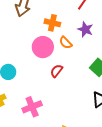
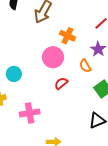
orange semicircle: (66, 43) -> (85, 66), moved

